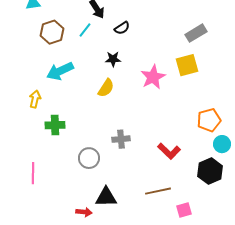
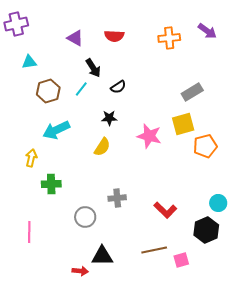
pink star: (153, 77) -> (149, 136), turned -30
orange pentagon: (209, 120) -> (205, 146), moved
pink square: (184, 210) -> (181, 260), moved

